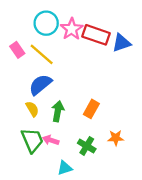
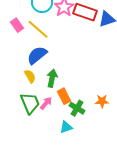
orange rectangle: (91, 109) -> (64, 96), moved, turned -56
pink arrow: (51, 140) -> (46, 103), turned 112
cyan triangle: (65, 168) -> (66, 127), moved

